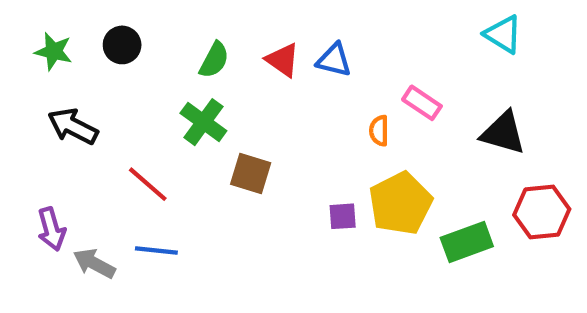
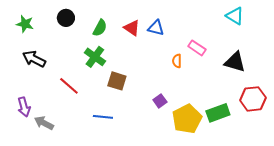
black circle: (122, 45) -> (66, 18), moved
yellow pentagon: (400, 203) -> (187, 119), moved
purple square: (343, 216) -> (160, 101), turned -32
blue line: (156, 251) -> (103, 117), moved

